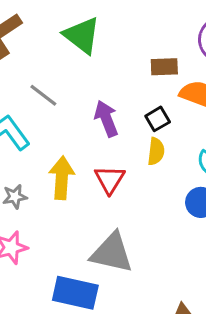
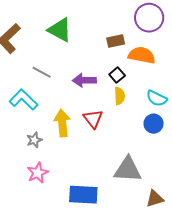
purple arrow: (106, 119) -> (84, 80), turned -60
gray triangle: (112, 253) -> (128, 170), moved

